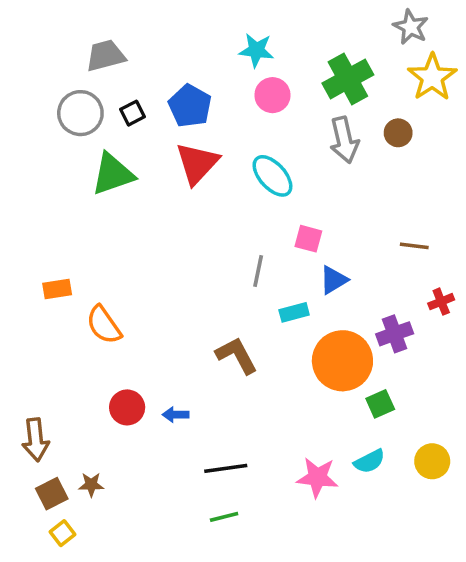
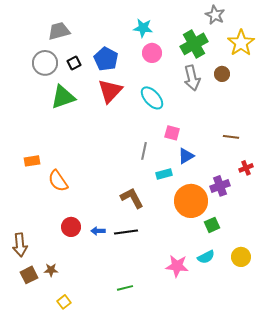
gray star: (411, 27) -> (215, 15), moved
black line: (226, 468) -> (126, 232), moved
yellow square: (62, 533) -> (64, 302), moved

